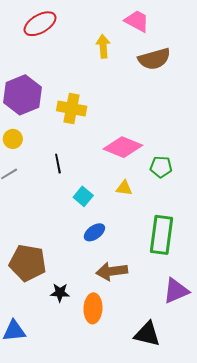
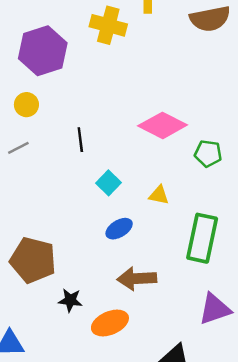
yellow cross: (72, 109) -> (108, 25), moved
yellow triangle: (124, 188) -> (159, 195), moved
orange ellipse: (93, 308) -> (110, 323), turned 60

